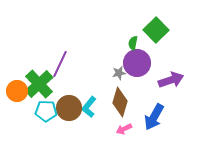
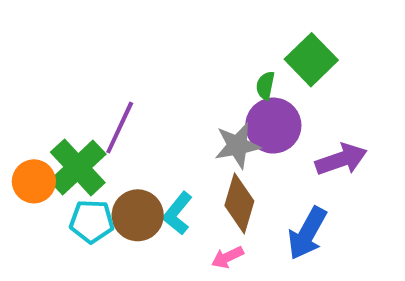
gray star: (119, 73) -> (237, 145), size x1.6
pink arrow: (124, 129) -> (227, 257), moved

